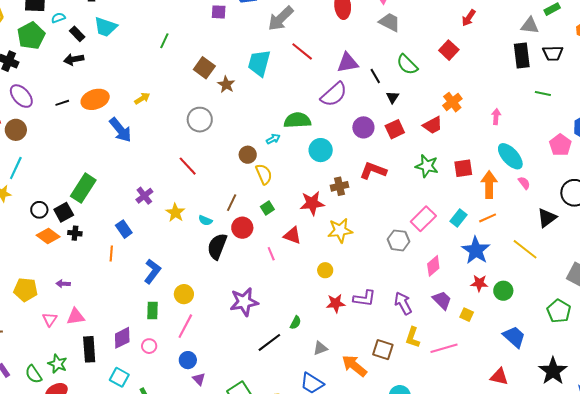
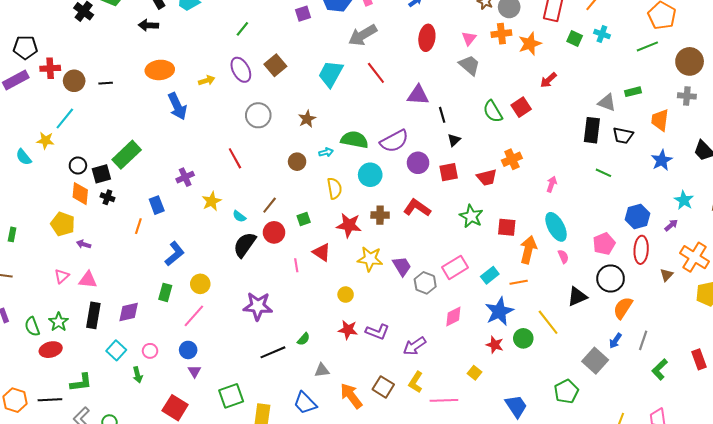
purple square: (219, 12) -> (303, 14), turned -35
green semicircle: (407, 65) -> (493, 111), moved
brown star: (226, 85) -> (307, 119), moved
purple semicircle: (334, 94) -> (394, 141), moved
purple ellipse: (21, 96) -> (241, 70), moved
black line: (62, 103) -> (106, 83), moved
pink pentagon: (560, 145) -> (604, 244), moved
yellow semicircle: (264, 174) -> (334, 188), moved
orange diamond: (48, 236) -> (80, 194), turned 45
yellow pentagon: (26, 290) -> (63, 224), moved
green circle: (503, 291) -> (523, 338), moved
purple trapezoid: (442, 300) -> (402, 266), moved
purple arrow: (403, 303) -> (414, 346), turned -110
pink circle: (149, 346) -> (150, 351), moved

